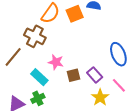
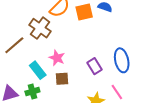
brown square: (73, 75) -> (62, 79), moved
purple rectangle: (95, 75) -> (95, 66), moved

